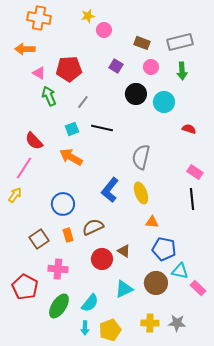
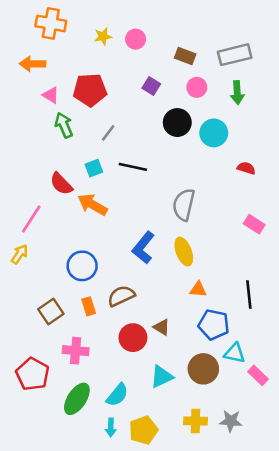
yellow star: (88, 16) -> (103, 36), moved
red semicircle: (34, 141) -> (61, 184), moved
black line: (192, 199) -> (249, 295), moved

